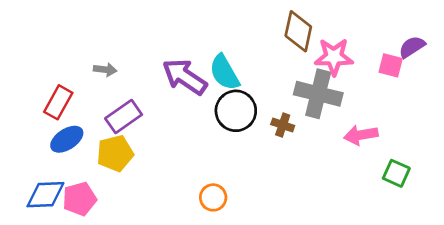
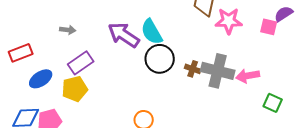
gray cross: (318, 94) -> (218, 71), moved
red rectangle: (58, 102) -> (21, 53), moved, turned 40

